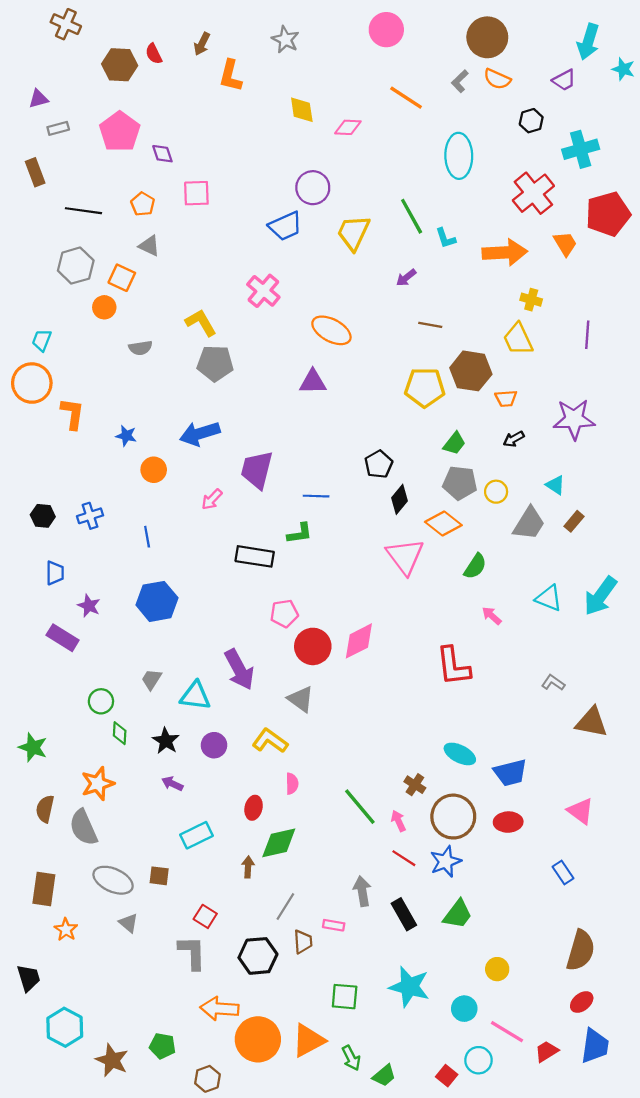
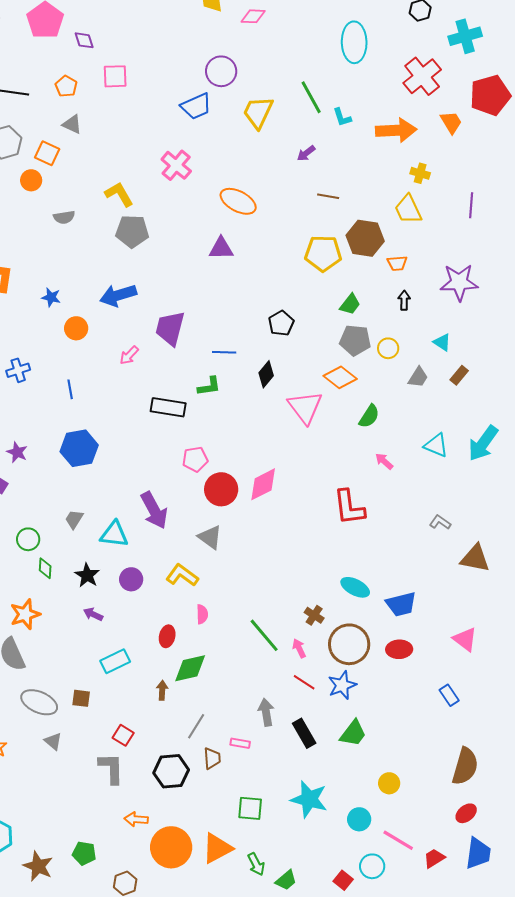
black arrow: (514, 439) -> (404, 300), turned 120
black diamond: (399, 499) -> (266, 374), moved
gray trapezoid: (529, 524) -> (418, 377), size x0.7
orange arrow: (220, 1009) -> (136, 819), size x0.7

